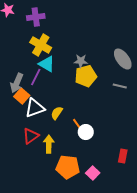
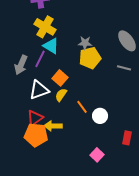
orange square: (22, 96) -> (60, 78), moved
white circle: (86, 132) -> (100, 116), moved
yellow arrow: (49, 144) -> (53, 126), turned -90
orange pentagon: (68, 167) -> (36, 135), moved

